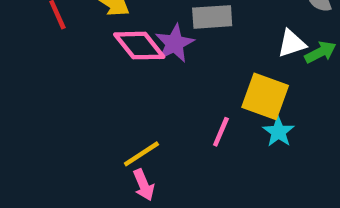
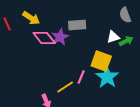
cyan star: (278, 132) -> (107, 77), size x1.6
yellow line: (141, 154) -> (65, 87), moved

